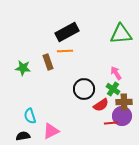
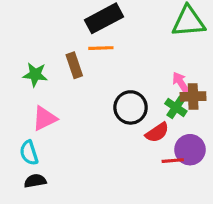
brown cross: (124, 102) -> (193, 96), moved
cyan semicircle: (30, 116) -> (29, 153), moved
pink triangle: (51, 131) -> (45, 118), moved

